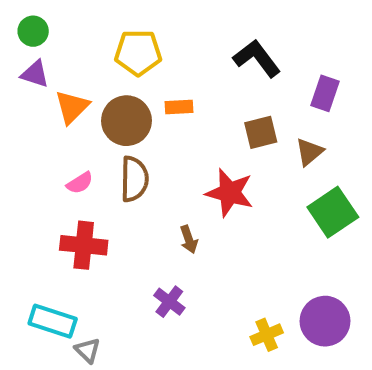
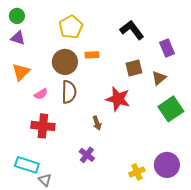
yellow pentagon: (138, 53) -> (71, 27), turned -30
purple rectangle: (325, 93) -> (167, 48), turned -42
orange triangle: (72, 107) -> (21, 72), moved

